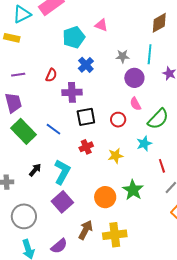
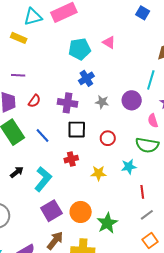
gray star: (123, 56) -> (102, 102), moved
red semicircle: (51, 75) -> (34, 101), moved
pink semicircle: (135, 104) -> (153, 121), moved
green semicircle: (158, 119) -> (147, 145), turned 45
green star: (133, 190) -> (107, 223), moved
purple square: (62, 202) -> (51, 211), moved

